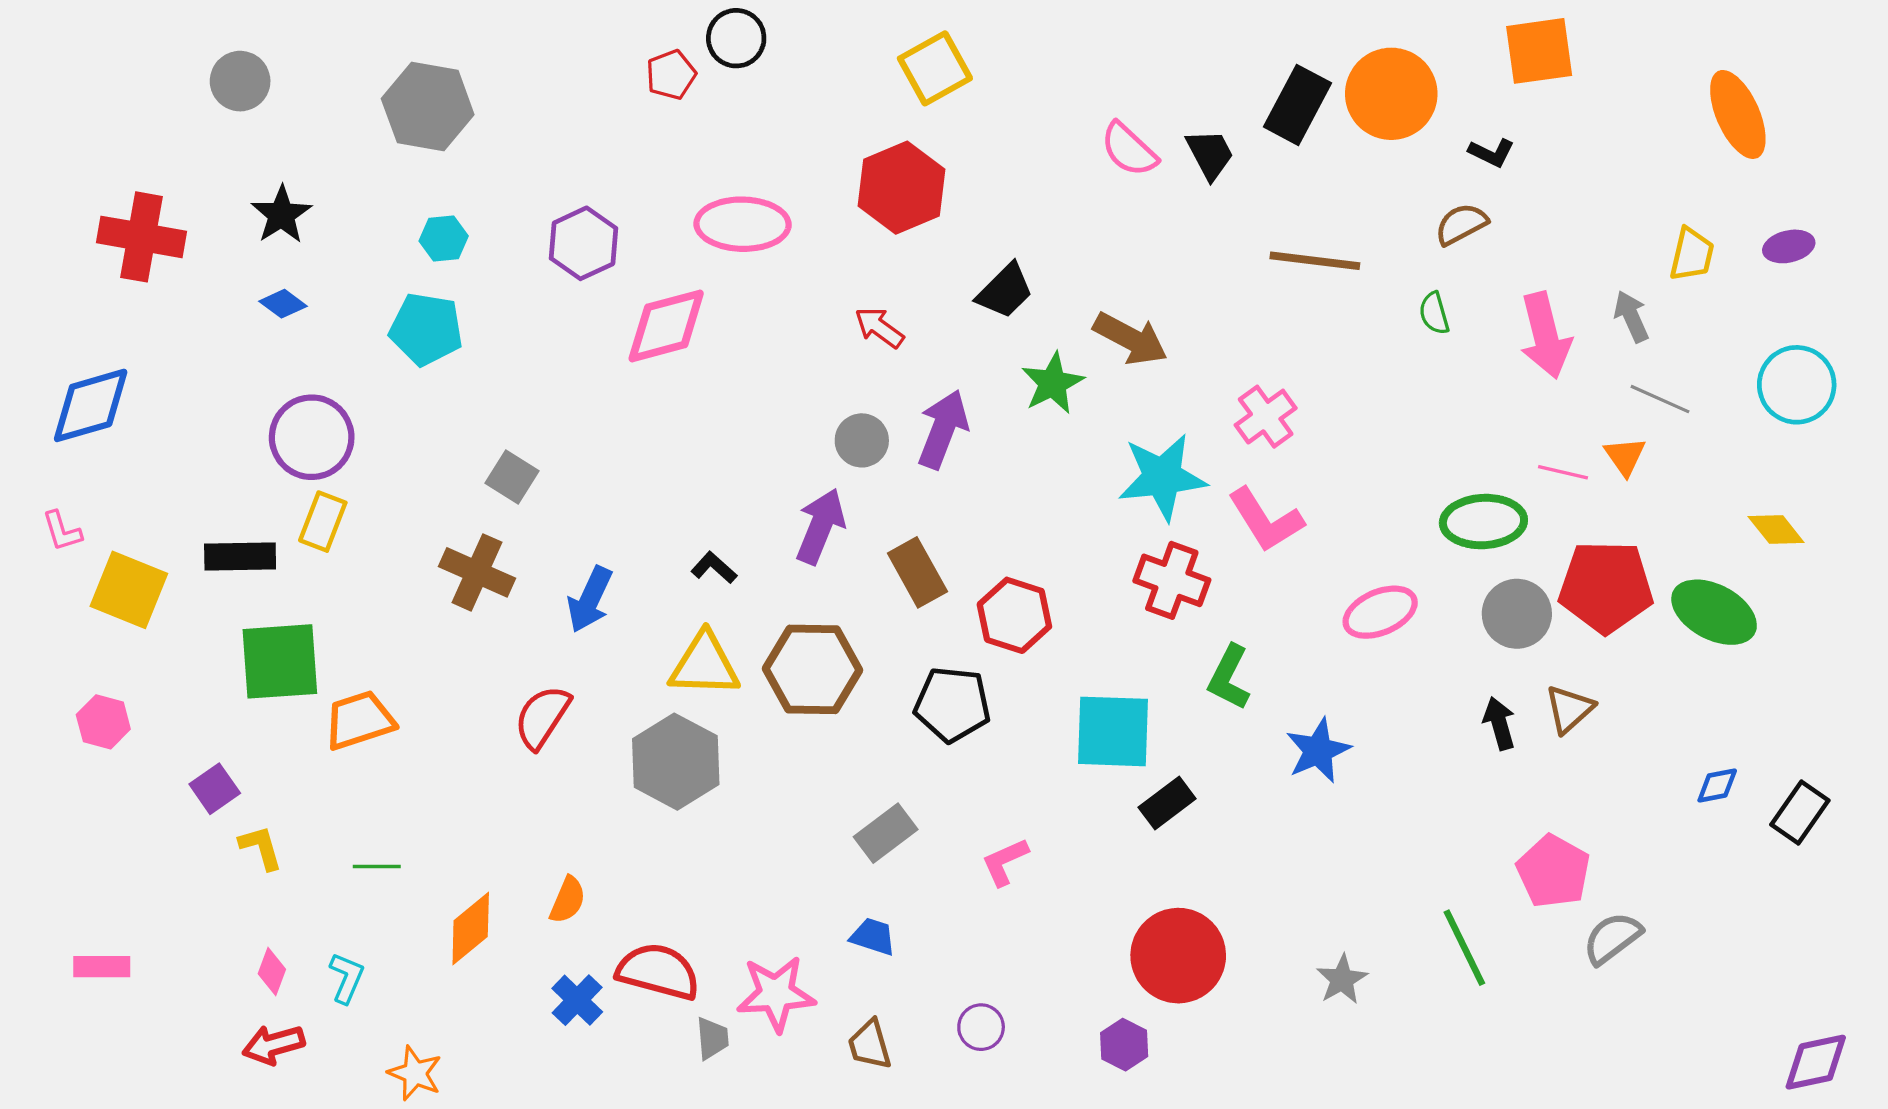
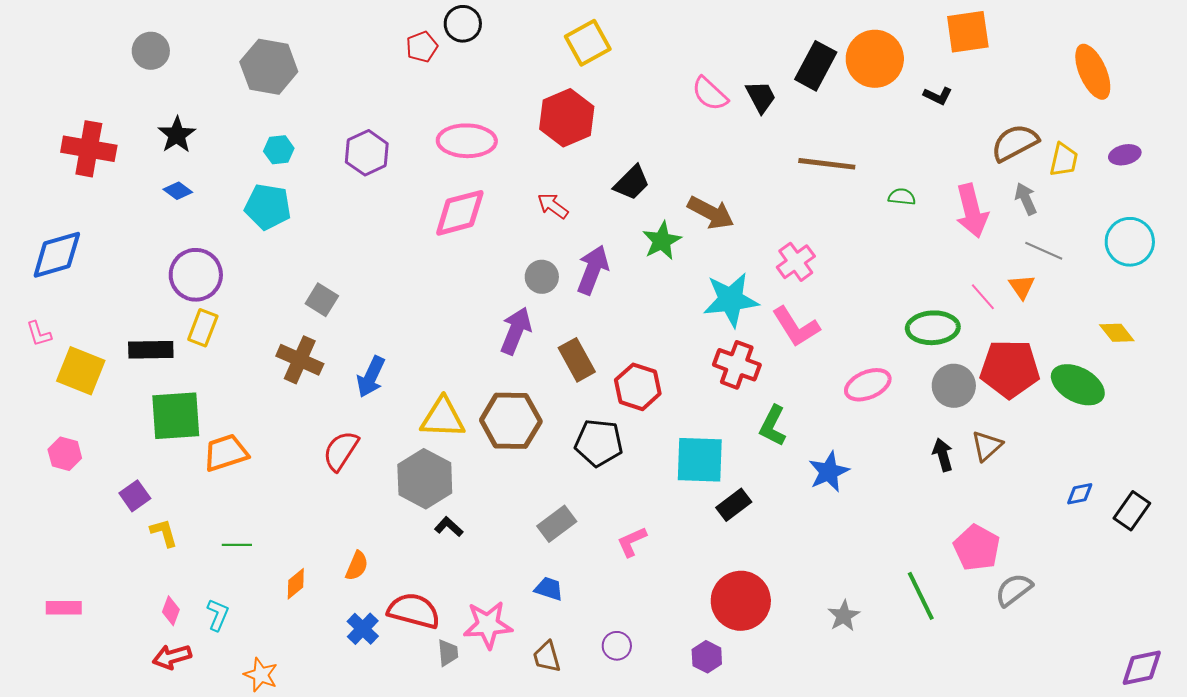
brown semicircle: (1461, 224) -> (1015, 143), moved, size x1.4
green semicircle: (1434, 313) -> (902, 197), turned 112
pink diamond: (666, 326) -> (460, 213), moved
pink line: (1563, 472) -> (983, 297), turned 36
black L-shape: (714, 568) -> (449, 527), moved
orange diamond: (471, 929) -> (296, 584), size x0.7

